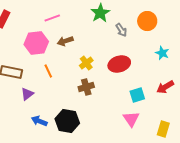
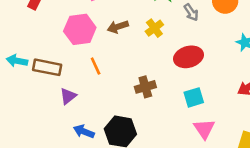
yellow cross: (86, 63) -> (154, 28), moved
cyan square: (137, 95) -> (194, 97), moved

